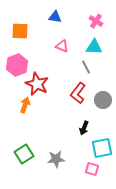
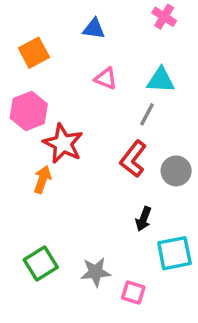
pink cross: (96, 21) -> (164, 17), moved
orange square: (20, 31) -> (34, 53), turned -30
gray line: (86, 67) -> (147, 114), turned 56
pink square: (92, 169) -> (133, 293), moved

